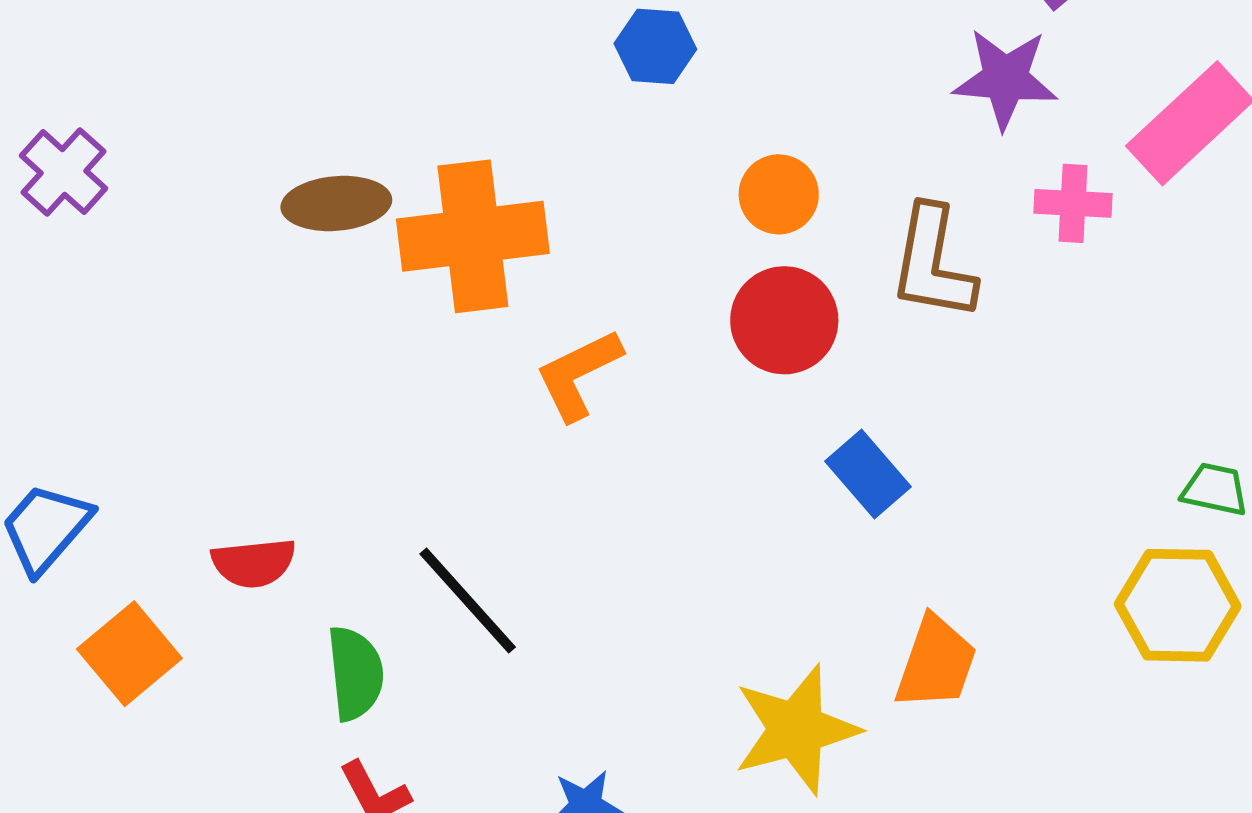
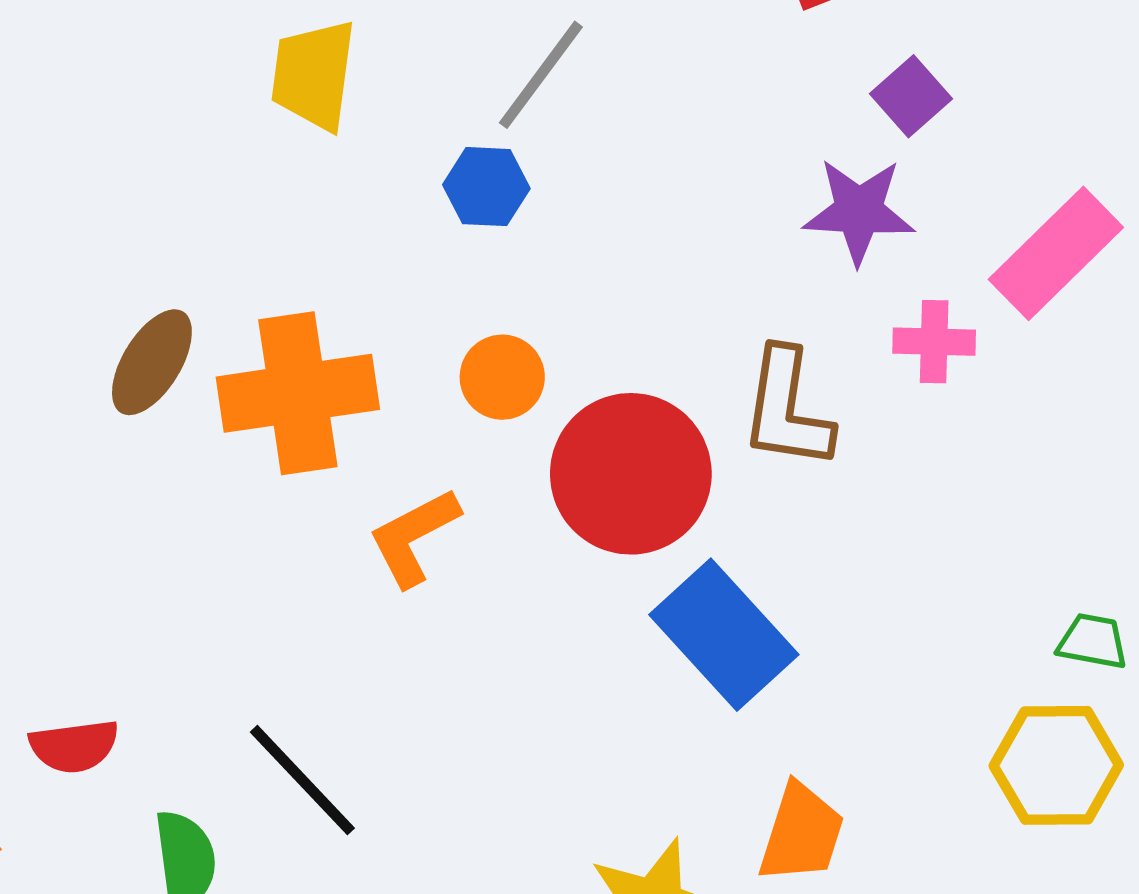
orange circle: (779, 194) -> (502, 377), moved
brown ellipse: (336, 203) -> (152, 362), turned -52
red circle: (784, 320) -> (631, 474), size x1.4
blue rectangle: (868, 474) -> (724, 635), size x1.6

